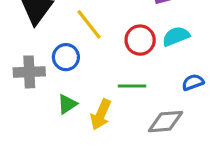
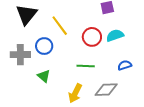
green triangle: (67, 104) -> (44, 76), turned -48
yellow arrow: (101, 115) -> (75, 93), moved

